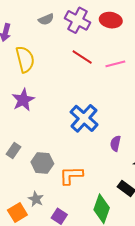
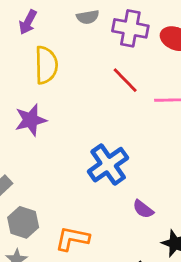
purple cross: (77, 20) -> (130, 28), turned -30
purple semicircle: (115, 143) -> (143, 209), turned -77
gray hexagon: (42, 163) -> (23, 222), moved

